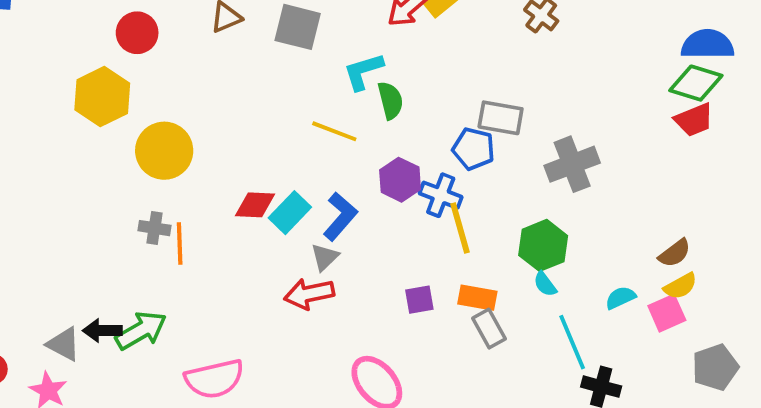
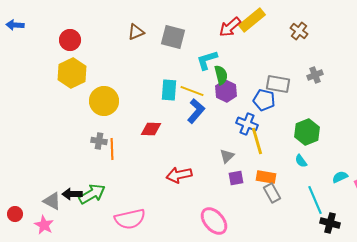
red circle: (137, 33) -> (70, 40), moved
gray cross: (572, 164) -> (315, 75), moved, size x0.6
purple hexagon: (400, 180) -> (226, 91), moved
cyan rectangle: (290, 213) -> (169, 90), moved, turned -40
blue L-shape: (340, 216) -> (196, 111), moved
green hexagon: (543, 245) -> (307, 132), moved
gray triangle: (325, 257) -> (227, 156), moved
cyan semicircle: (545, 284) -> (301, 161), moved

